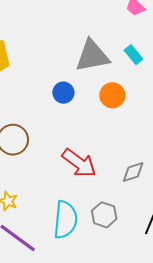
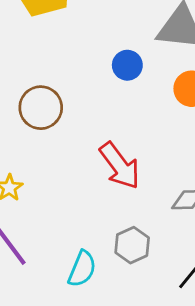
cyan semicircle: (65, 220) -> (82, 269), moved, size x0.7

